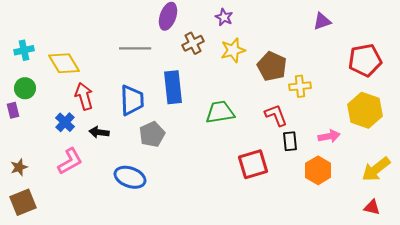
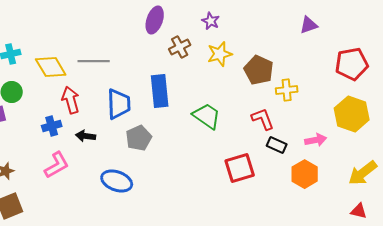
gray line: (135, 48) -> (94, 61), moved
green trapezoid: (220, 112) -> (207, 116), turned 44
blue cross: (65, 122) -> (52, 126), turned 30
black rectangle: (290, 141) -> (277, 145), turned -60

